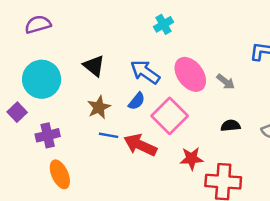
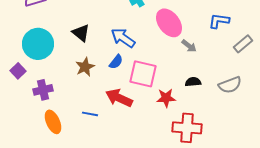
pink ellipse: (190, 74) -> (169, 23), moved
pink square: (170, 116) -> (143, 74), turned -32
blue line: (109, 135) -> (90, 114), moved
red star: (192, 158) -> (166, 98), moved

